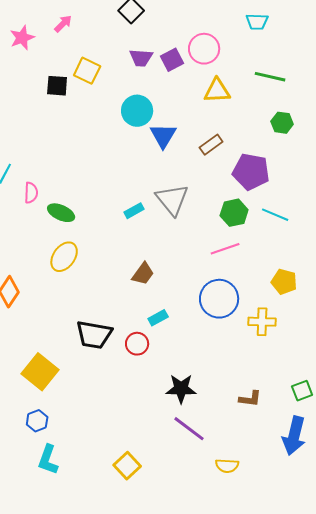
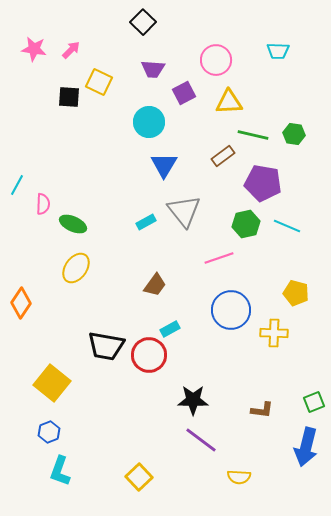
cyan trapezoid: (257, 22) -> (278, 51), moved
pink arrow: (63, 24) -> (71, 50), moved
pink star: (22, 38) -> (34, 49), turned 30
purple square: (172, 60) -> (184, 93), moved
green line: (270, 77) -> (253, 135), moved
blue triangle: (163, 136) -> (164, 165), moved
pink line: (225, 249) -> (219, 258), moved
red circle: (137, 344) -> (149, 355), size x1.5

